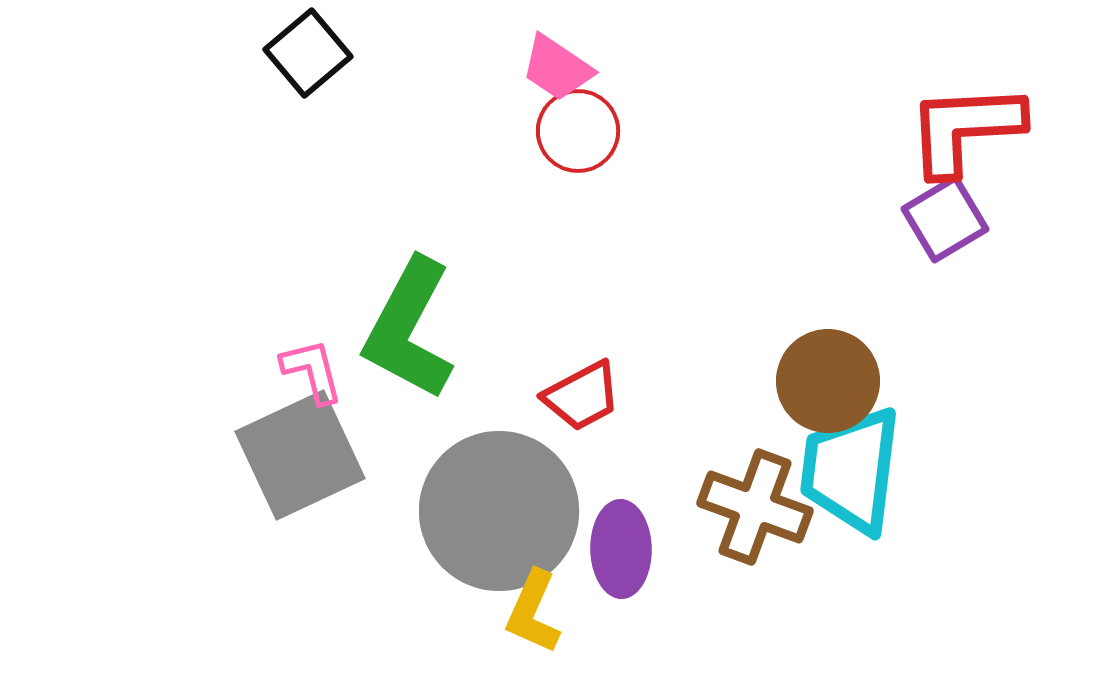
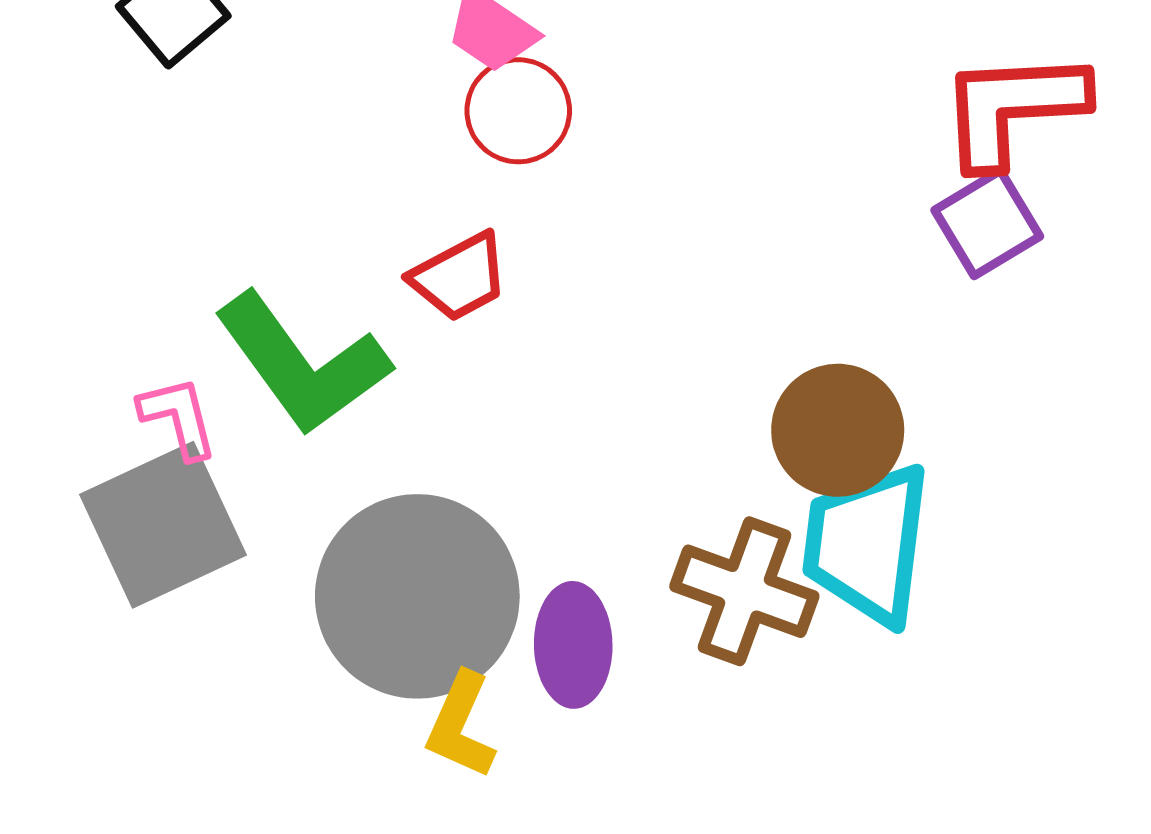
green L-shape: (409, 329) -> (302, 364), turned -64
red trapezoid: (582, 396) -> (459, 277), moved

